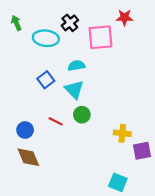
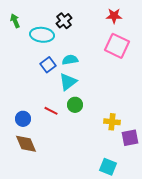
pink square: (100, 37) -> (117, 46), moved, turned 30
blue square: (46, 80) -> (48, 65), moved
cyan triangle: (74, 90) -> (68, 82), turned 36

